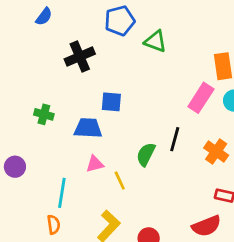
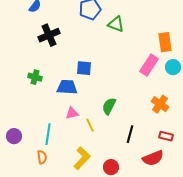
black cross: (80, 56) -> (49, 35), moved
black line: (175, 139) -> (130, 134), moved
purple circle: (15, 167) -> (14, 136), moved

